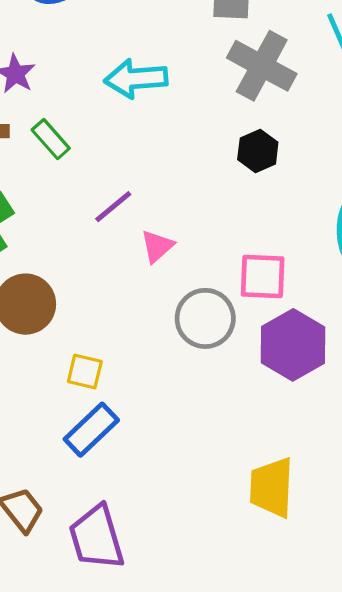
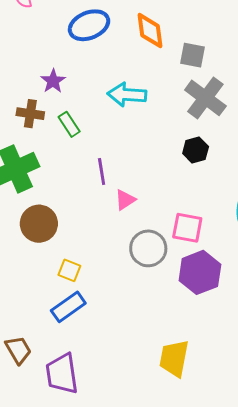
purple line: (113, 207) -> (102, 171), turned -68

